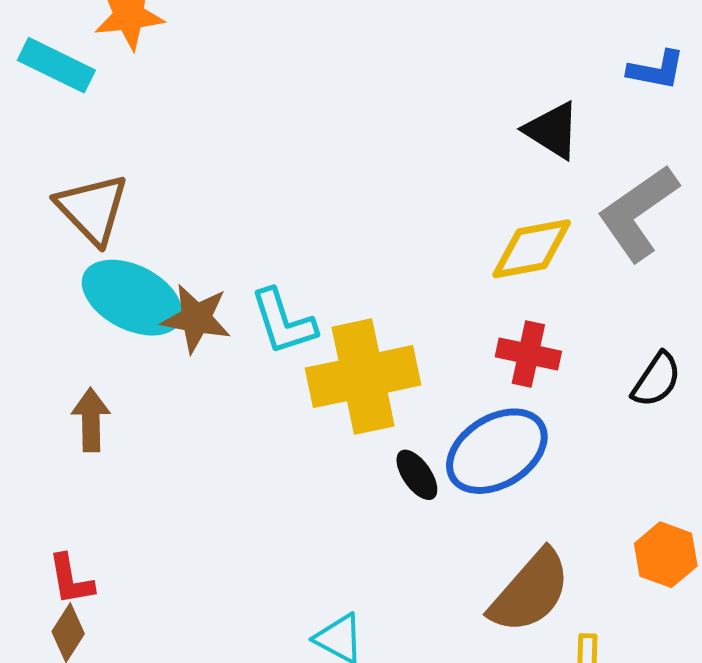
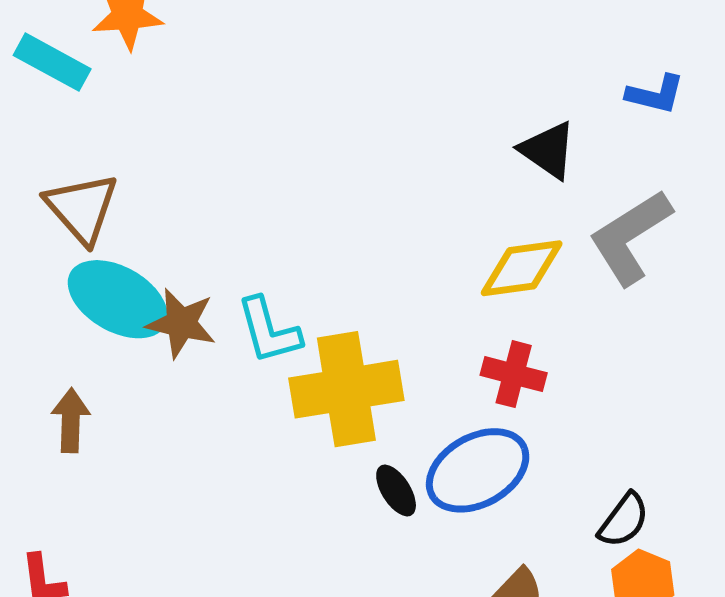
black semicircle: (656, 380) -> (624, 520), moved

